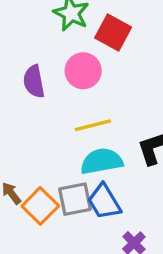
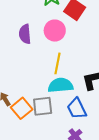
yellow line: (93, 125) -> (57, 63), turned -70
blue trapezoid: (104, 202) -> (77, 108), moved

